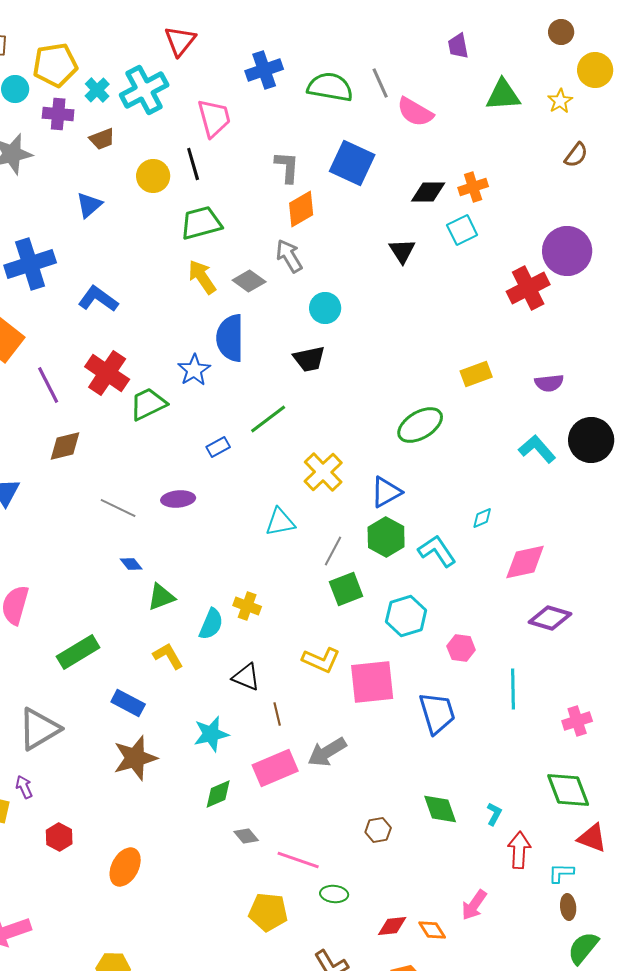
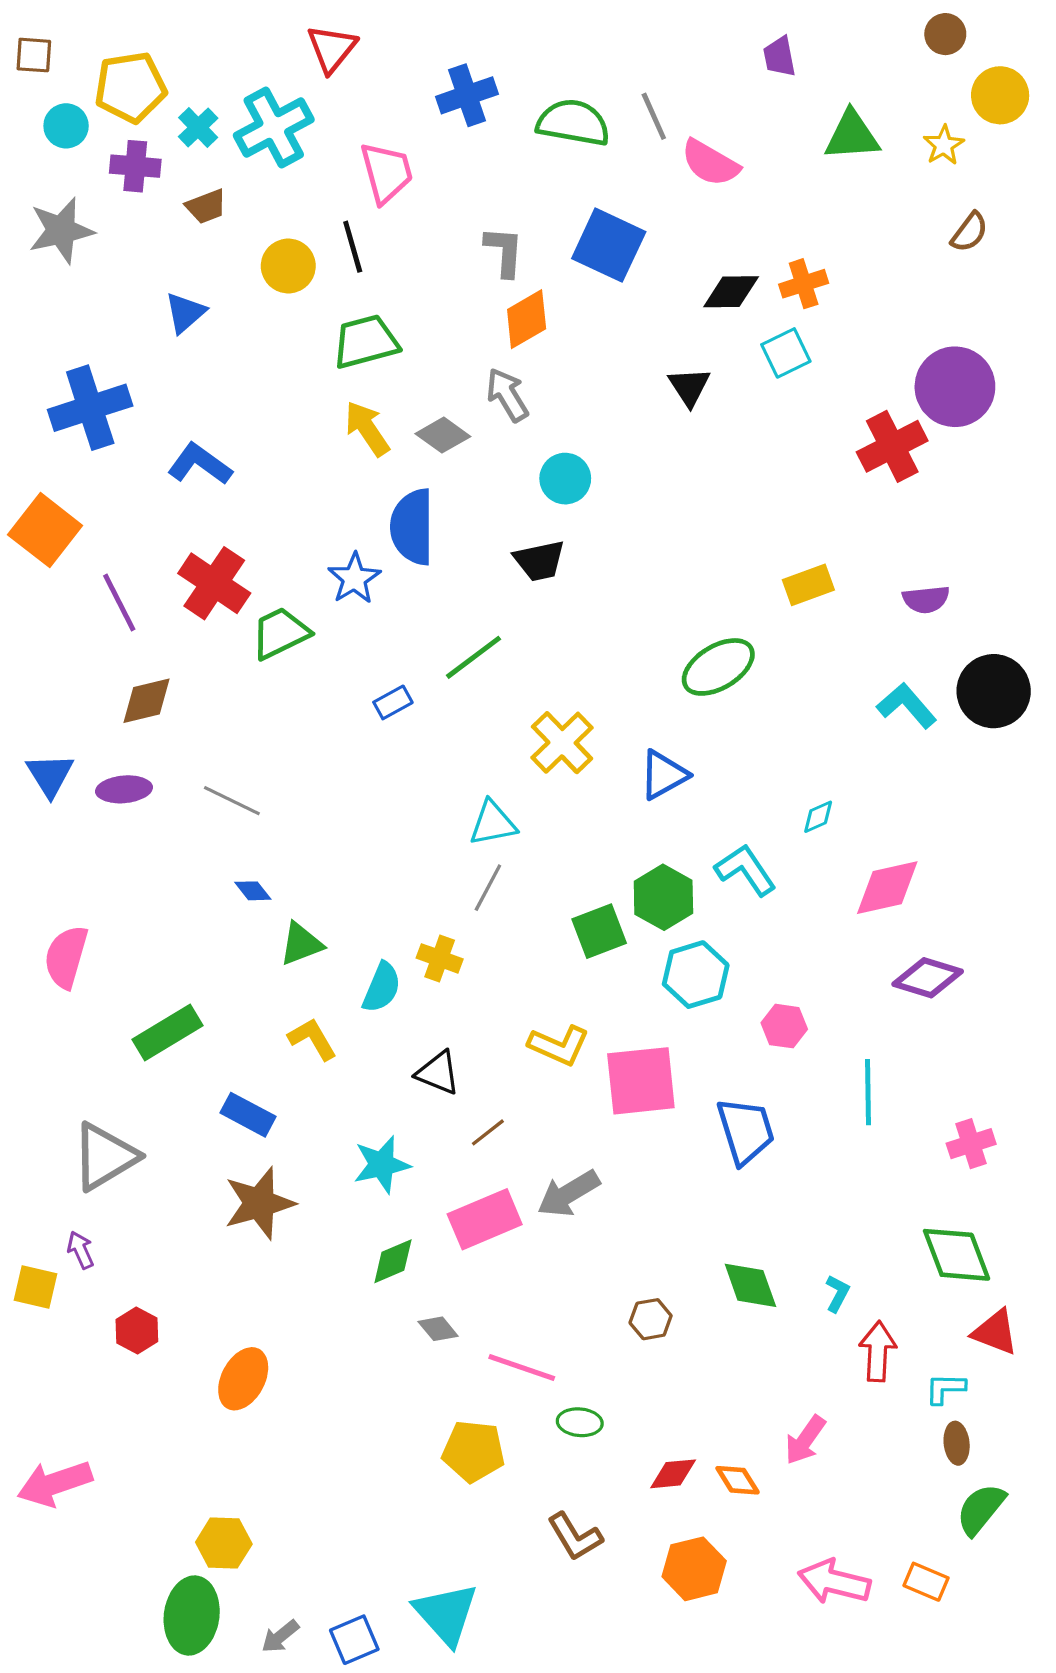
purple ellipse: (178, 499) -> (124, 789), moved
green hexagon: (386, 537) -> (663, 897), moved
gray line: (333, 551) -> (488, 888), moved
brown line: (277, 714) -> (488, 1132), turned 65

